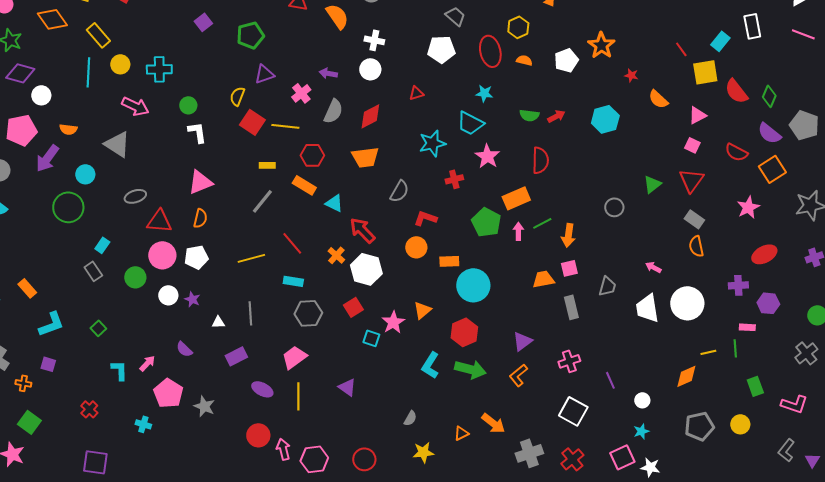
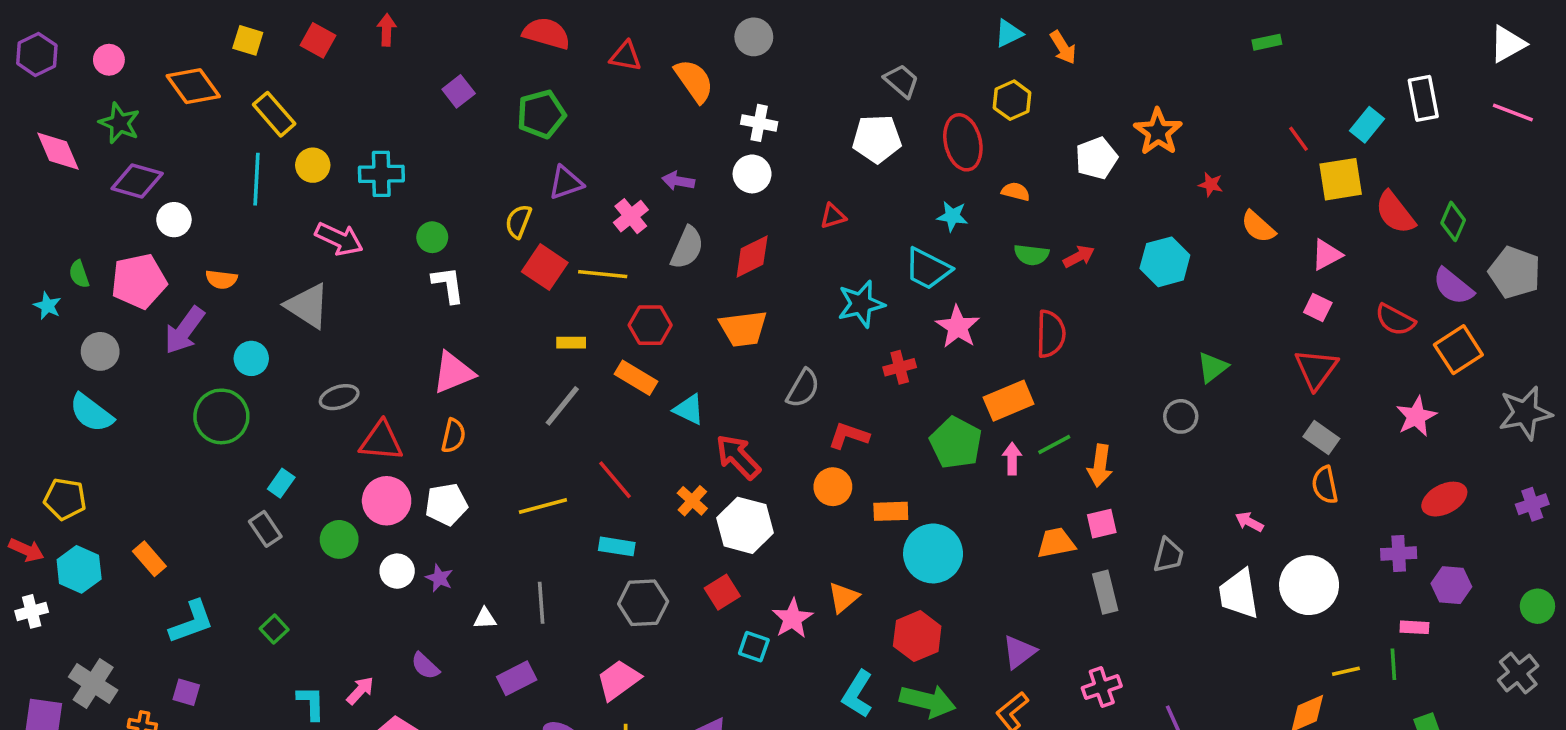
orange semicircle: (524, 60) -> (1016, 192), moved
green triangle: (652, 184) -> (1212, 367), moved

